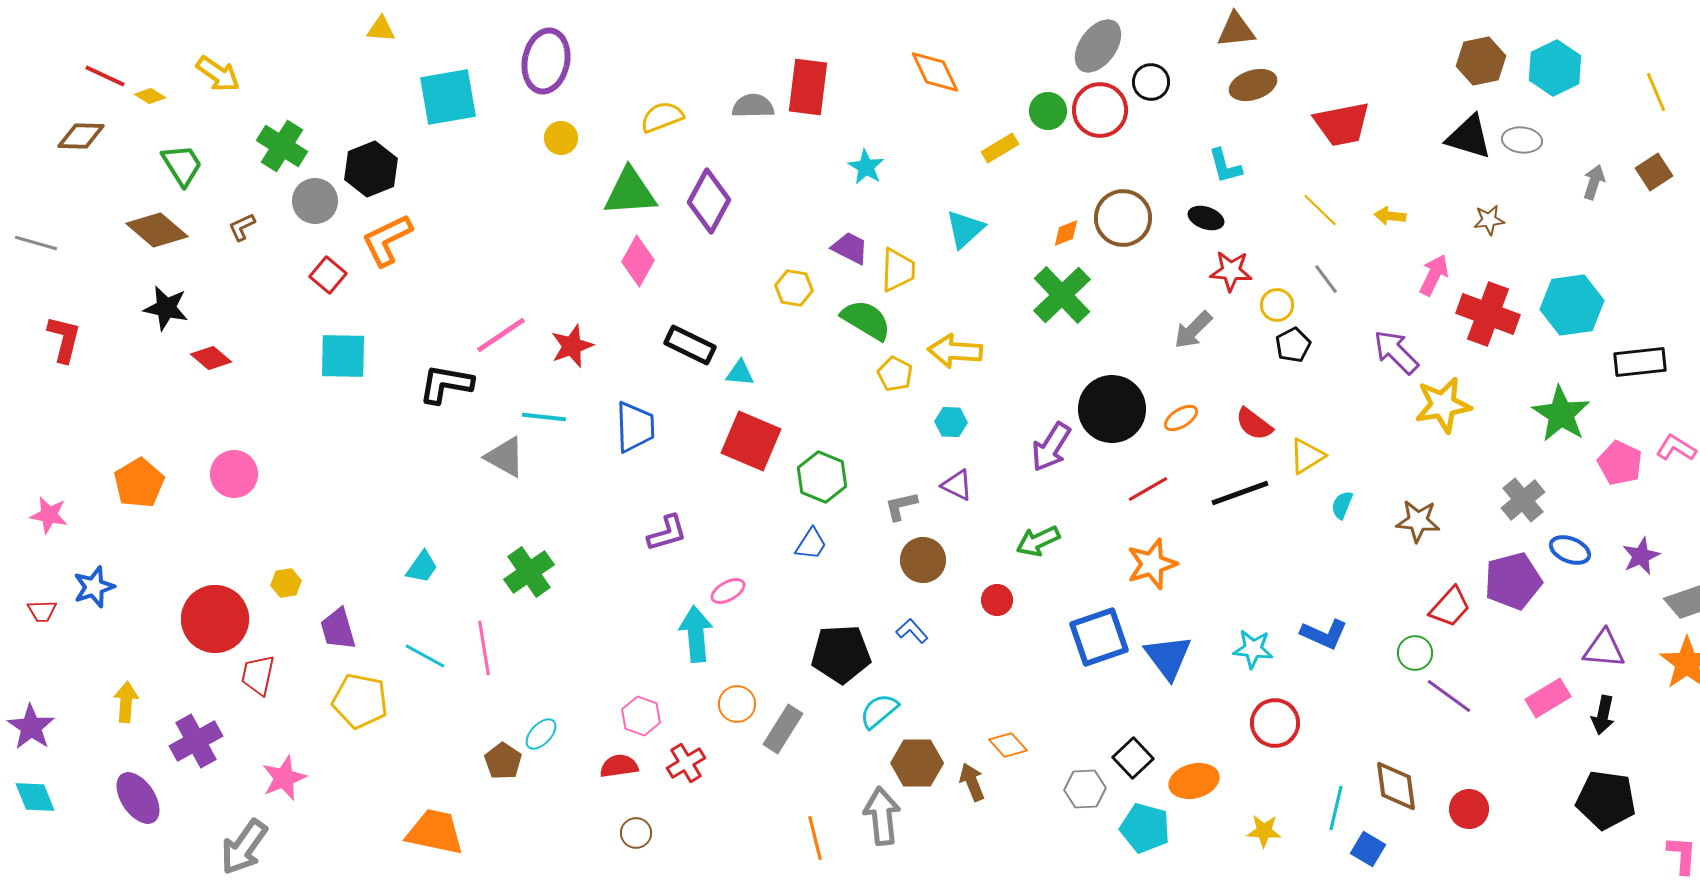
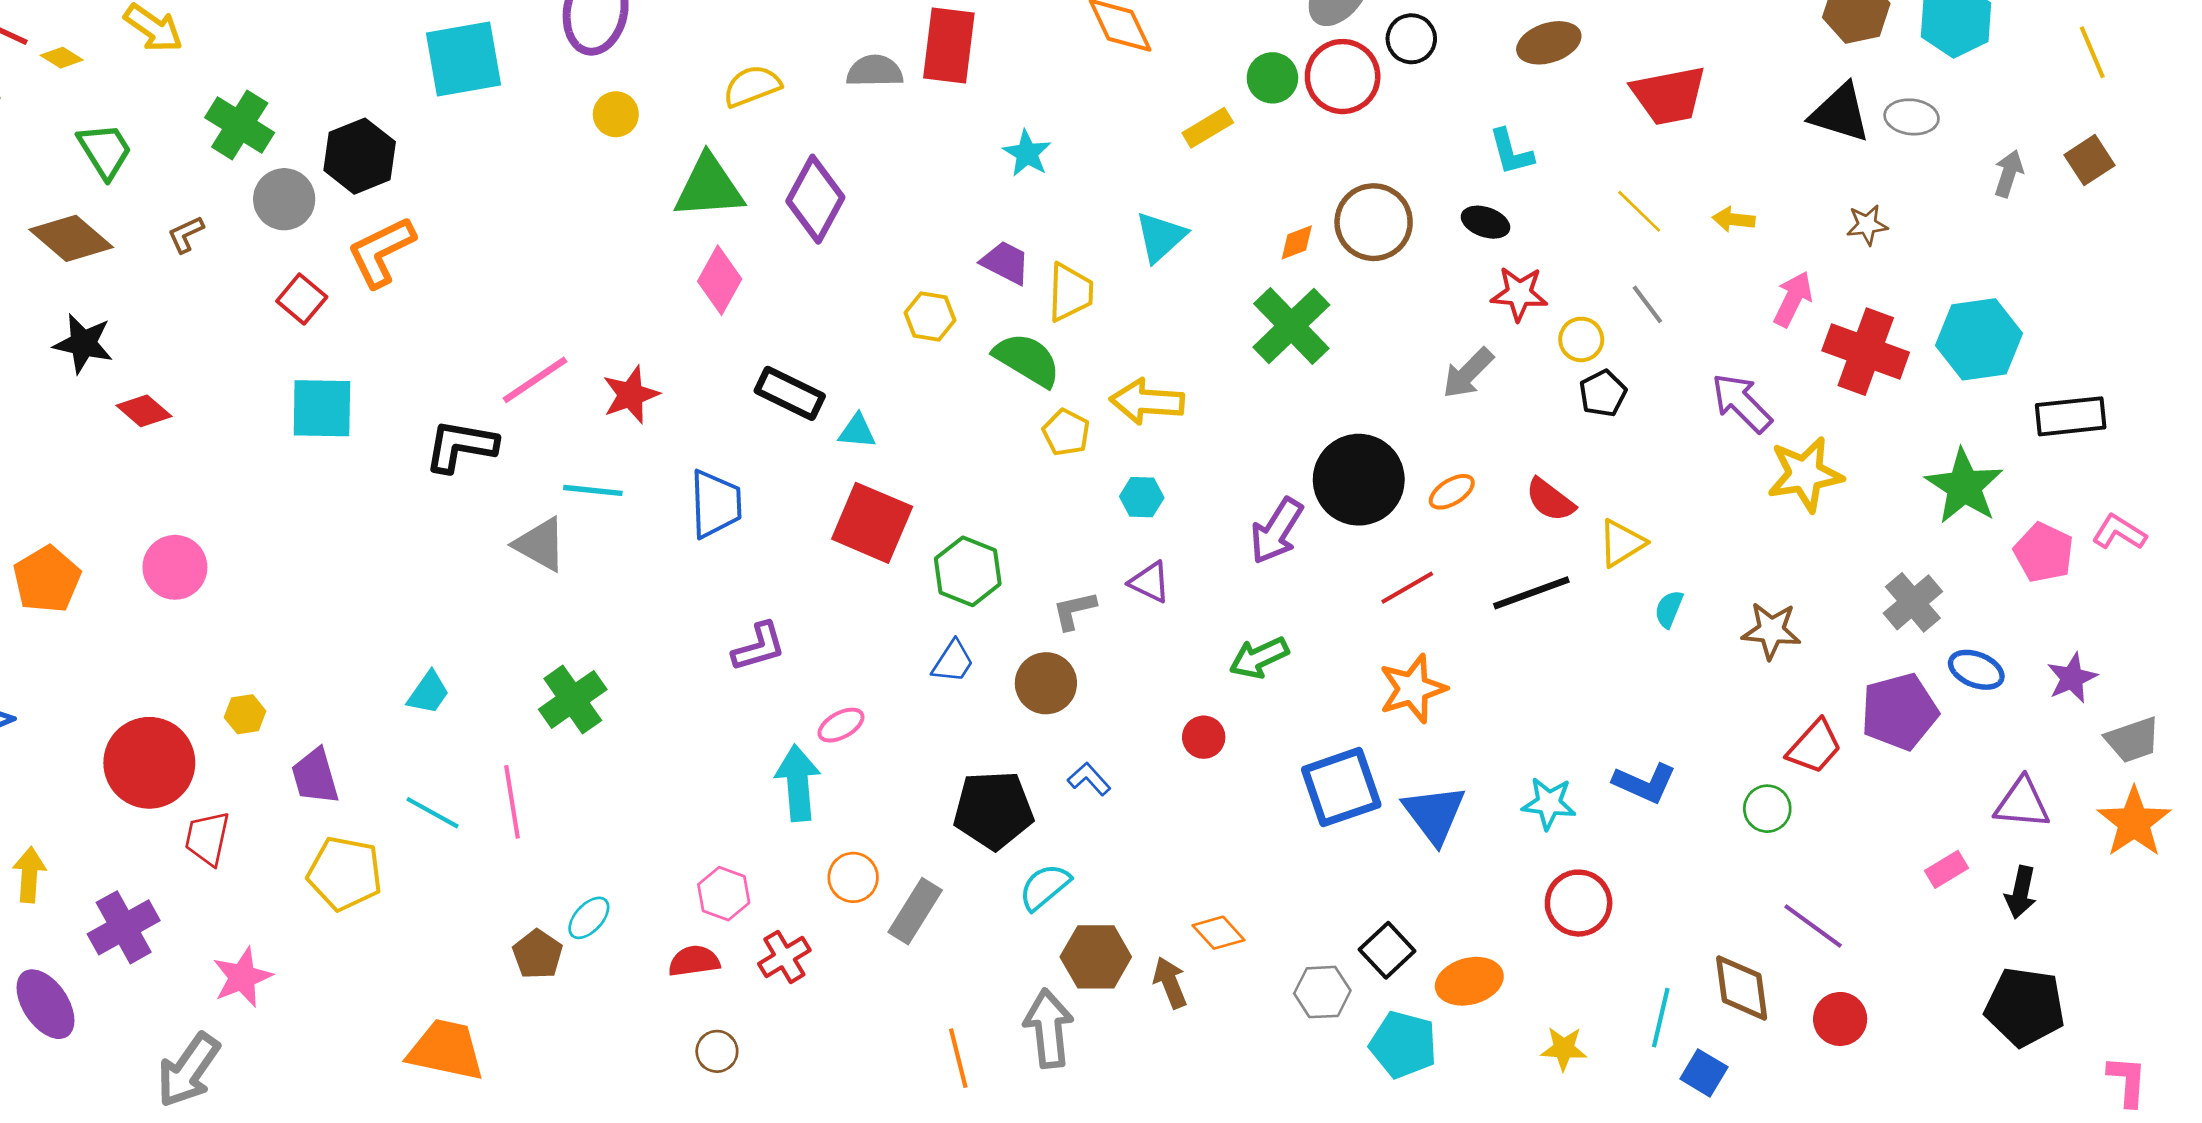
brown circle: (923, 560) -> (1046, 683), moved
purple line: (1449, 696) -> (1813, 926), moved
pink rectangle: (1548, 698) -> (1947, 869), size x0.7

